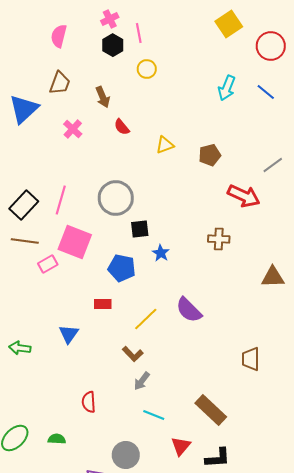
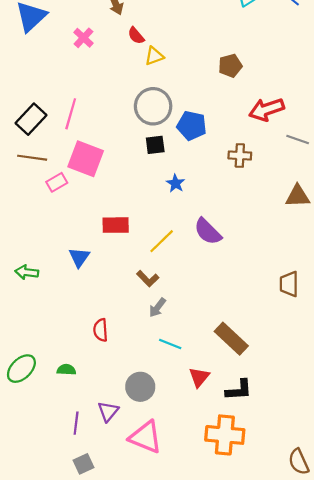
yellow triangle: (165, 145) -> (154, 56), moved
gray line: (273, 165) -> (298, 139), moved, turned 55
red arrow: (244, 196) -> (267, 109), turned 136
gray circle: (116, 198) -> (153, 106), moved
blue star: (161, 253) -> (176, 183), moved
blue pentagon: (122, 268) -> (192, 126), moved
red rectangle: (103, 304) -> (116, 225), size x1.4
brown trapezoid: (251, 359) -> (289, 284), moved

